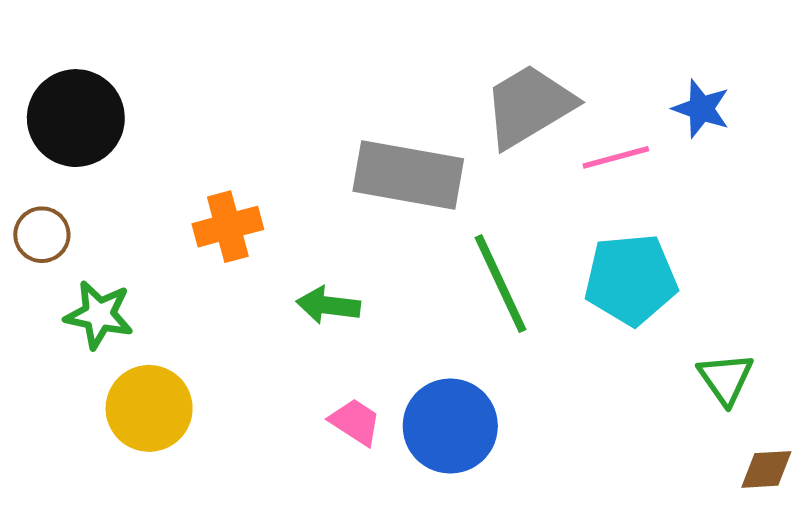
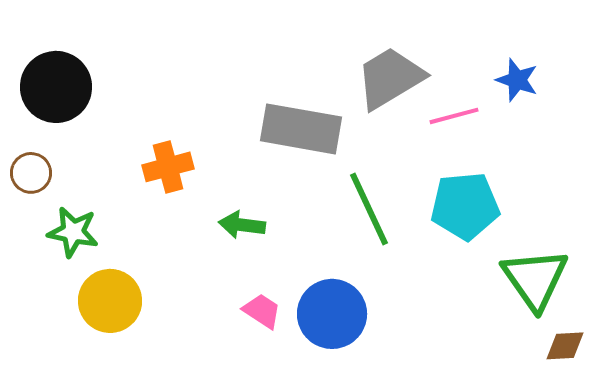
green triangle: (726, 379) -> (535, 279), size x1.6

